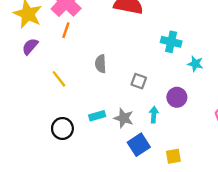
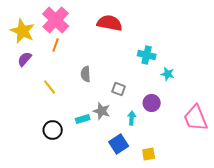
gray star: (124, 118) -> (102, 111), moved

